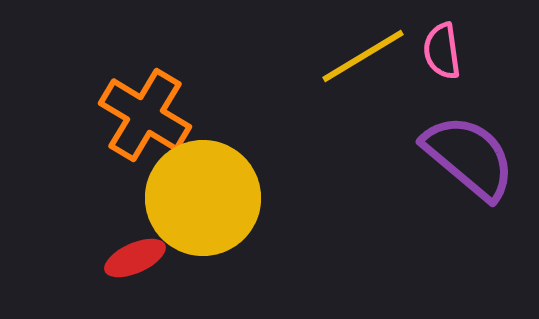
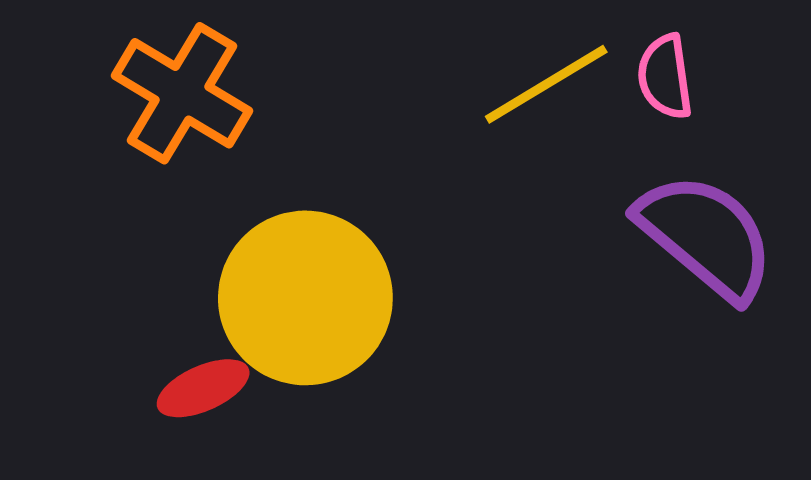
orange cross: (145, 115) -> (182, 93), moved

